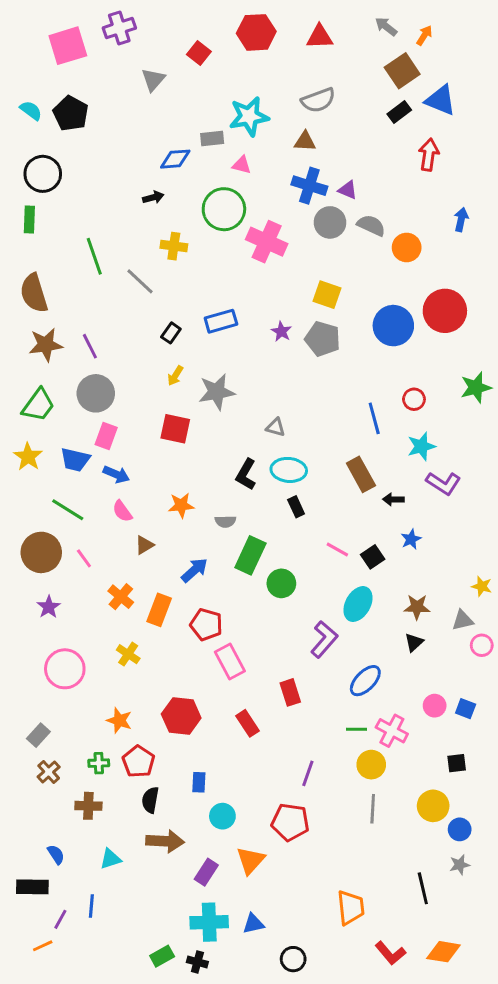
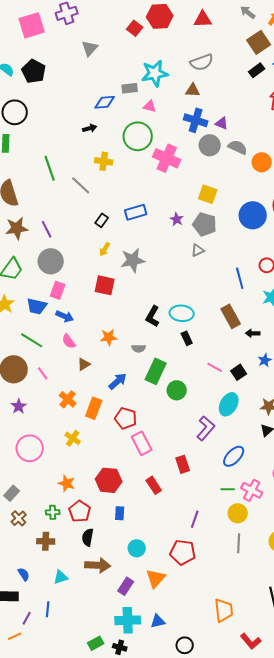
red square: (199, 53) -> (135, 28), moved
gray triangle: (275, 427) -> (198, 250), moved, turned -40
blue rectangle: (199, 782) -> (120, 513), moved

